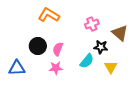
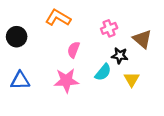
black circle: (38, 46) -> (17, 37), moved
pink semicircle: (58, 49) -> (73, 50), moved
pink star: (56, 68) -> (66, 81), size x1.5

